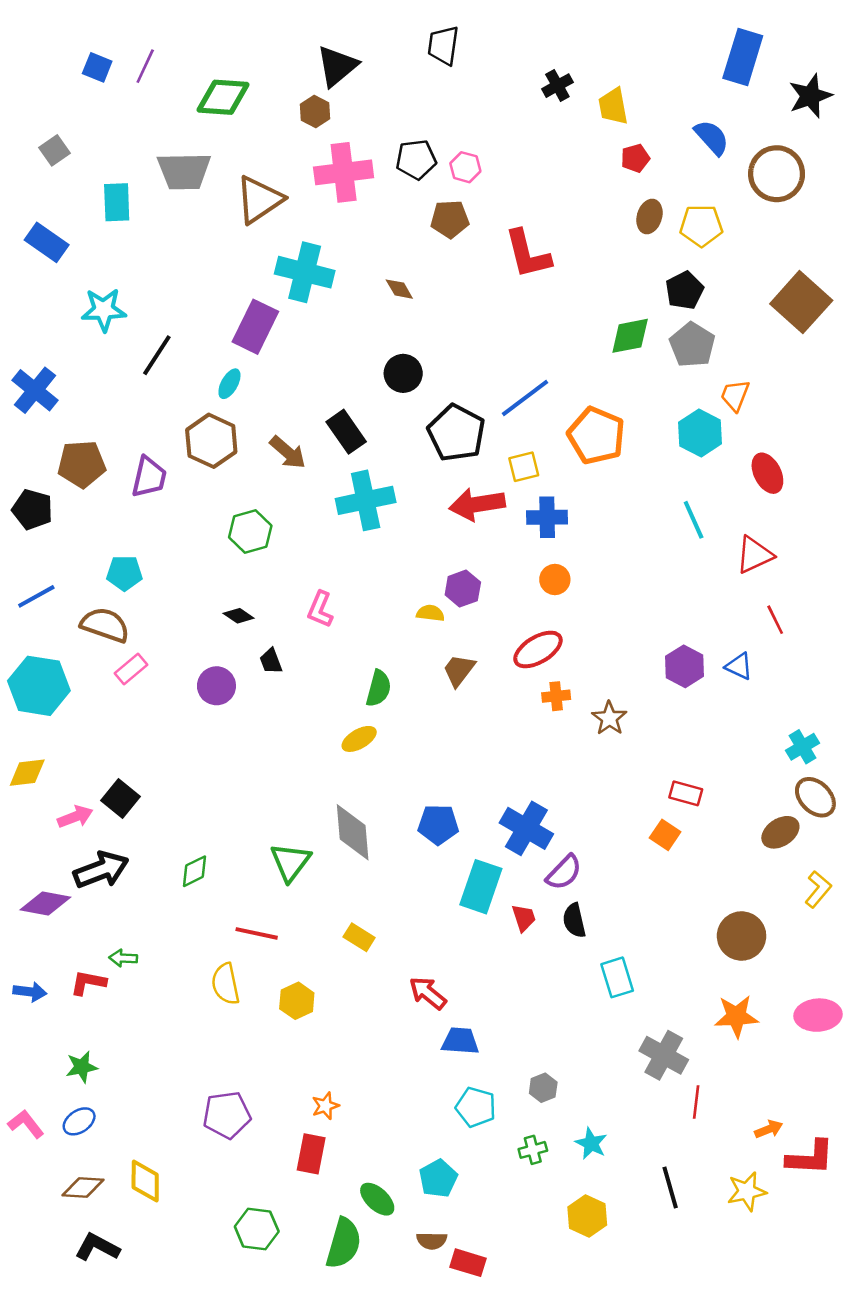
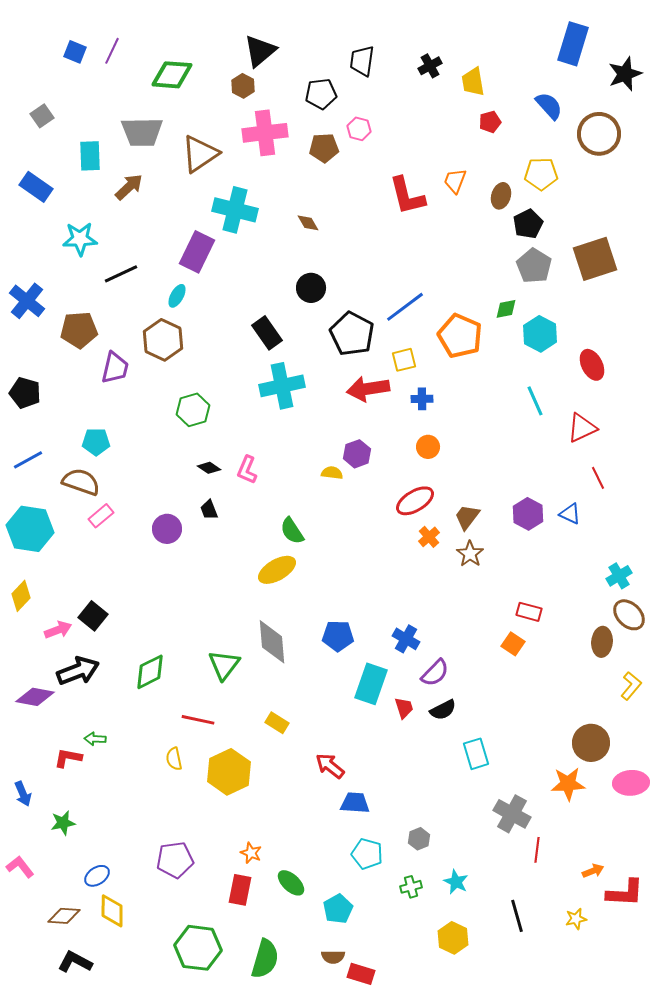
black trapezoid: (443, 45) -> (362, 61), moved
black pentagon: (416, 159) -> (321, 94), moved
brown ellipse: (649, 216) -> (501, 196), moved
brown pentagon: (450, 219) -> (324, 148), moved
brown square: (801, 302) -> (595, 259), moved, turned 30
green diamond: (630, 336) -> (506, 309), moved, size x0.7
black line: (157, 355) -> (121, 274), turned 32
orange trapezoid: (735, 395) -> (455, 181), moved
brown arrow: (288, 452) -> (129, 187), moved, turned -84
brown pentagon: (82, 464) -> (79, 330), moved
blue cross: (547, 517) -> (422, 399), size x0.7
black diamond: (239, 616) -> (209, 468), moved
brown trapezoid: (459, 670) -> (467, 517), moved
green semicircle: (379, 688) -> (292, 531), turned 132
orange cross: (556, 696) -> (429, 537), turned -35
yellow ellipse: (359, 739) -> (277, 570), size x1.4
yellow diamond: (27, 773) -> (21, 596), turned -40
blue cross: (526, 828) -> (406, 639), size x0.7
brown ellipse: (780, 832) -> (602, 642), turned -52
green diamond: (194, 871) -> (150, 672), size x1.4
black semicircle: (574, 920) -> (443, 710), turned -104
brown circle: (742, 936) -> (591, 743), moved
yellow semicircle: (226, 984) -> (174, 759), size x0.7
blue arrow: (30, 992) -> (23, 794), moved, turned 60
yellow hexagon: (297, 1001) -> (229, 772), size x1.6
orange star: (325, 1106) -> (251, 853), turned -30
blue ellipse: (79, 1121) -> (97, 876), moved
yellow star: (747, 1191) -> (576, 919), size x0.7
green ellipse: (377, 1199) -> (291, 883), moved
green hexagon: (257, 1229) -> (198, 948), size x1.4

